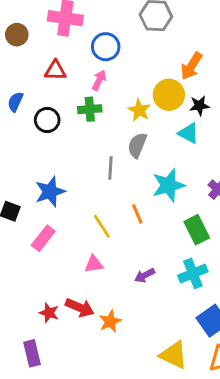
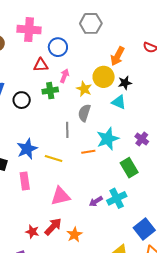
red triangle: (55, 70) -> (41, 65), moved
pink arrow: (99, 80) -> (64, 76), moved
orange line: (137, 214) -> (88, 152), moved, turned -72
yellow line: (102, 226) -> (54, 158), moved, turned -36
pink rectangle: (43, 238) -> (25, 181), turned -42
pink triangle: (94, 264) -> (61, 196), size x1.5
cyan cross: (193, 273) -> (117, 198), moved
red arrow: (80, 308) -> (53, 227), turned -66

